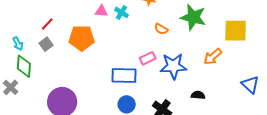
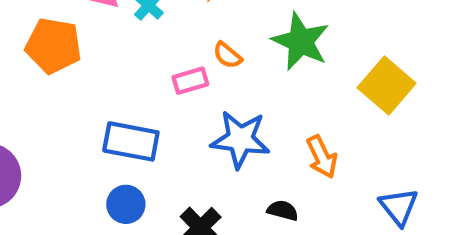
yellow square: (236, 31) -> (387, 86), turned 30
orange arrow: (213, 57) -> (322, 157), moved, turned -84
pink rectangle: (148, 58) -> (190, 81), moved

